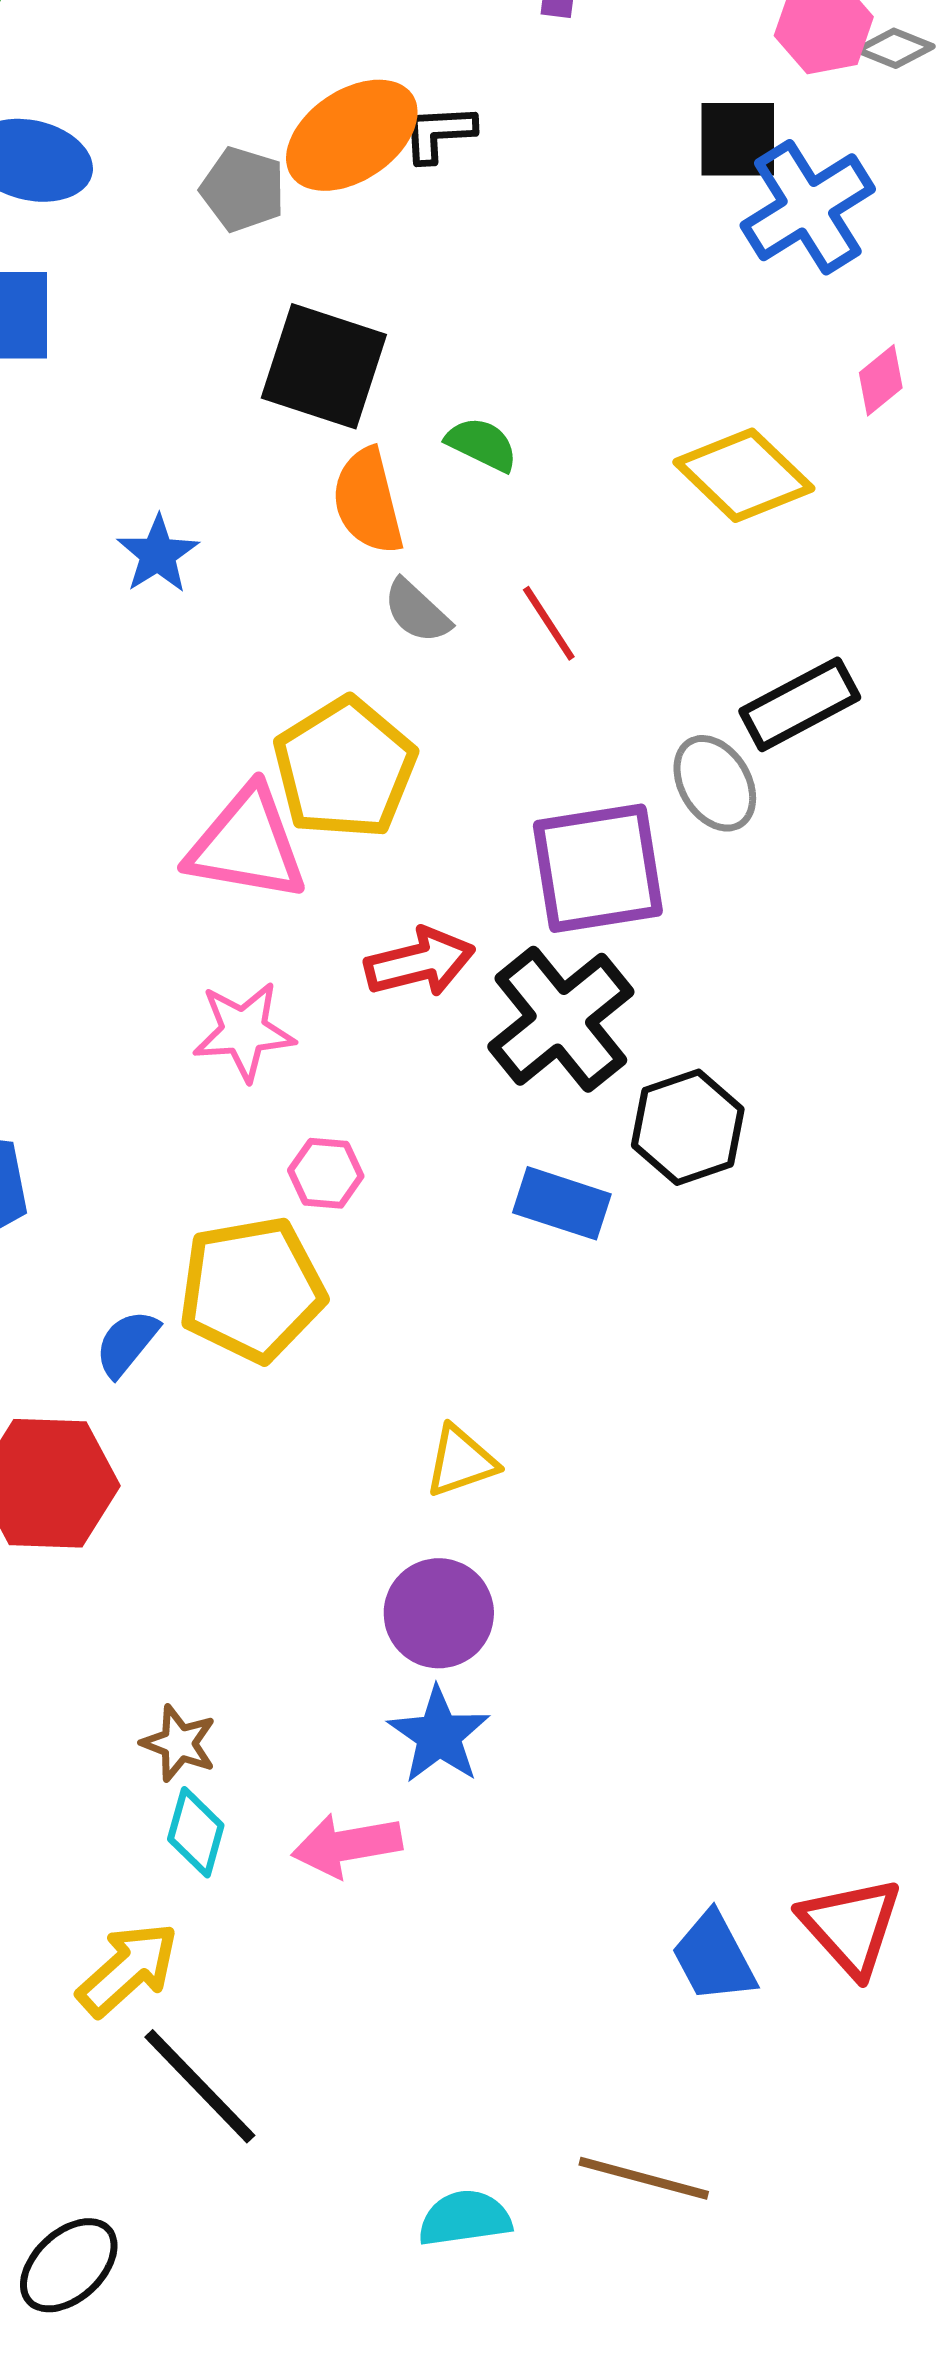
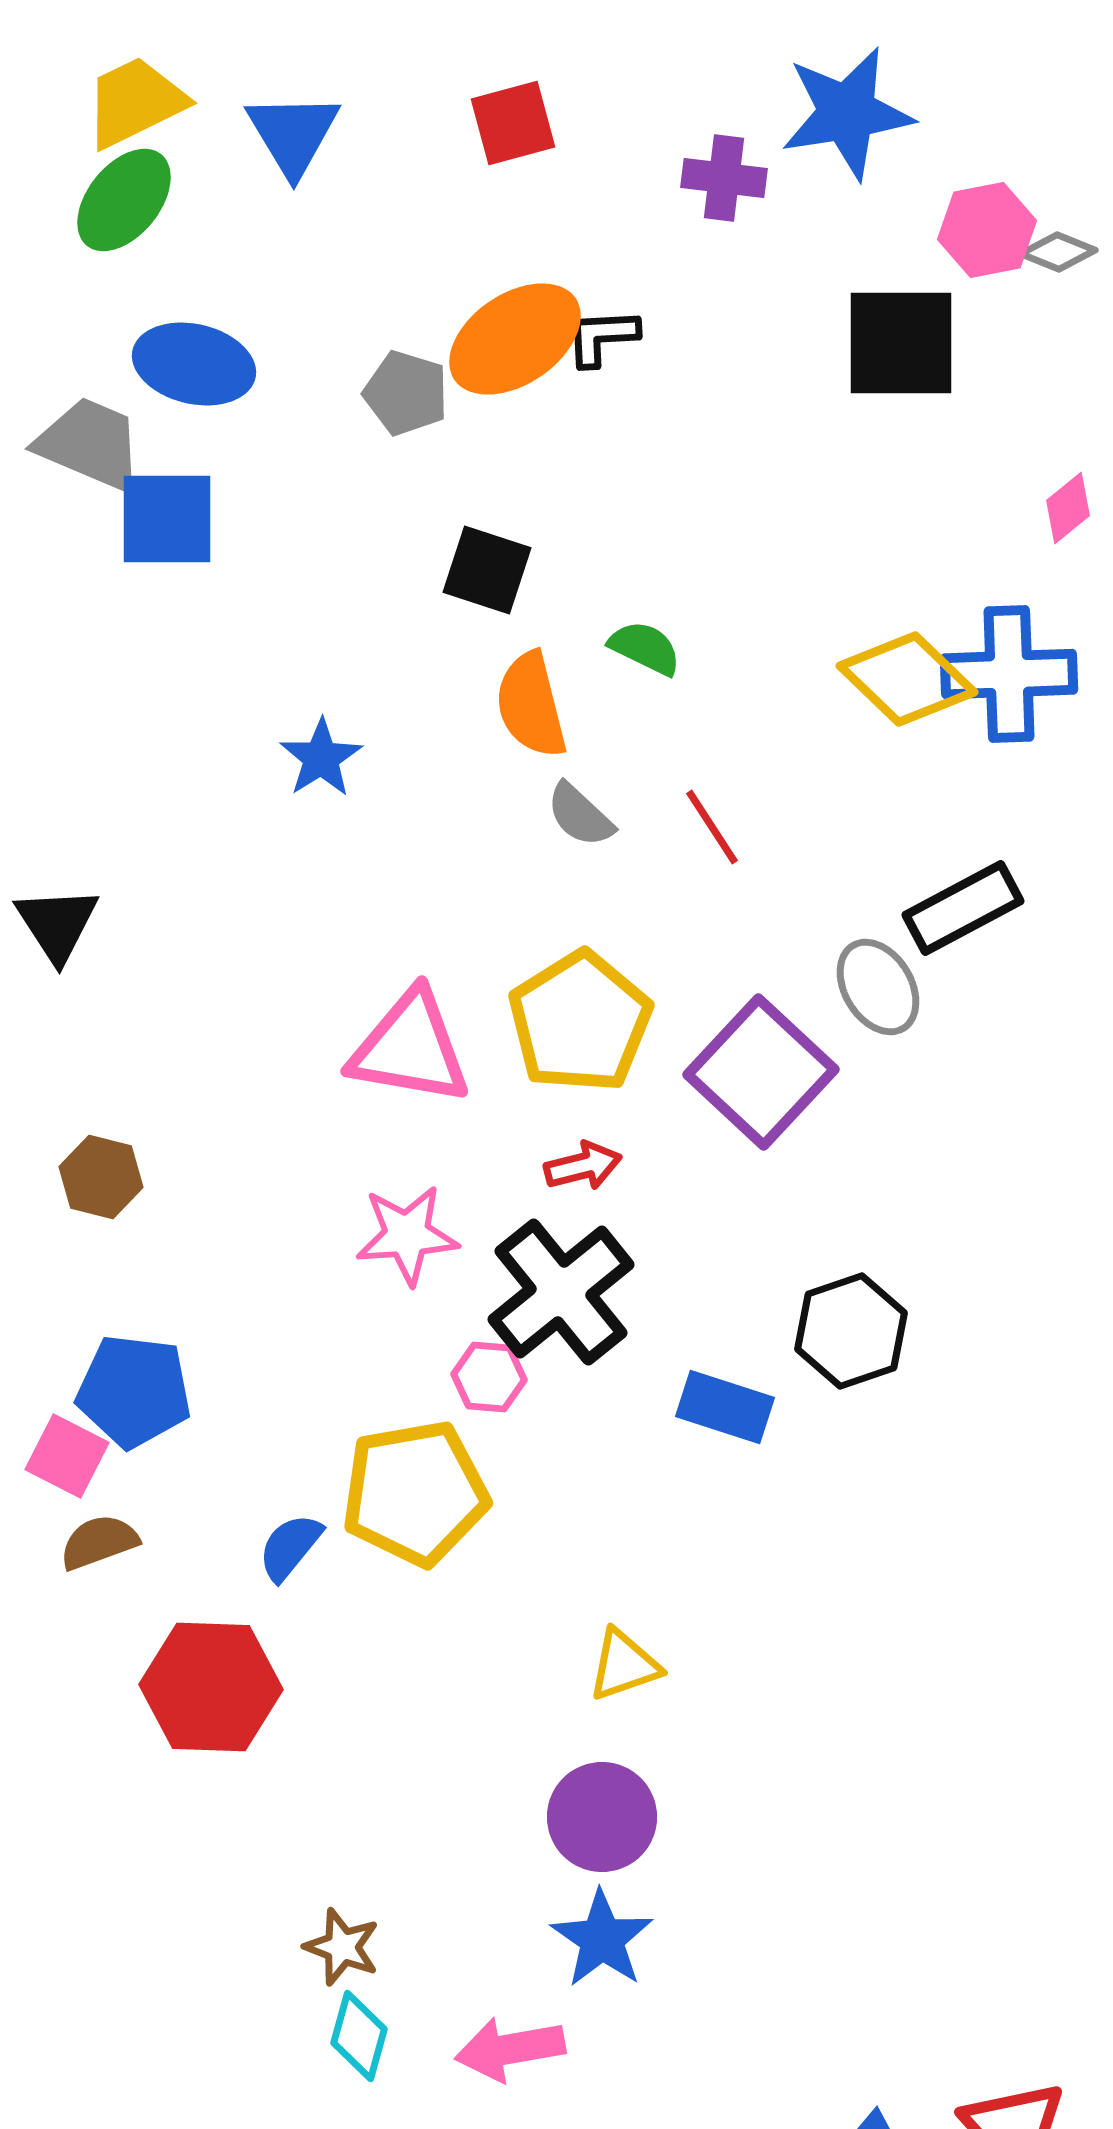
black square: (738, 139) -> (901, 343), size x1.4
blue cross: (808, 207) -> (1009, 674), moved, turned 30
black square: (324, 366) -> (487, 570), size x0.7
pink diamond: (881, 380) -> (1068, 508), moved
yellow pentagon: (345, 768) -> (580, 1022), moved
purple square: (598, 868) -> (761, 1072), turned -38
red arrow: (420, 962) -> (583, 1166), size x0.7
black cross: (561, 1019) -> (561, 1292), moved

